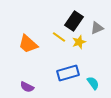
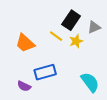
blue rectangle: (68, 73) -> (45, 72), moved
cyan semicircle: (93, 83) -> (90, 82), size x1.5

